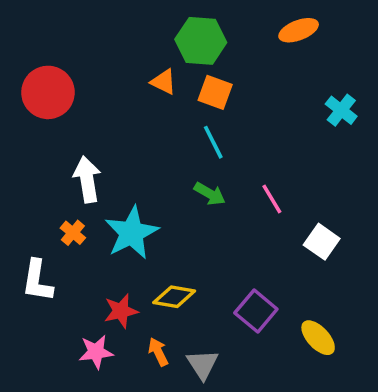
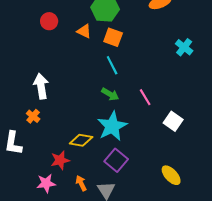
red circle: (48, 92) -> (49, 21), moved, size x0.6
cyan star: (132, 233) -> (112, 126), moved
yellow diamond: (174, 297) -> (81, 140), moved
purple square: (256, 311) -> (116, 160), moved

